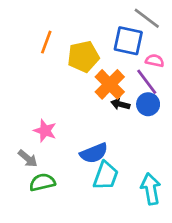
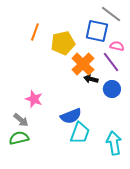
blue circle: (148, 104) -> (112, 89), moved
green semicircle: (42, 182) -> (19, 138), moved

